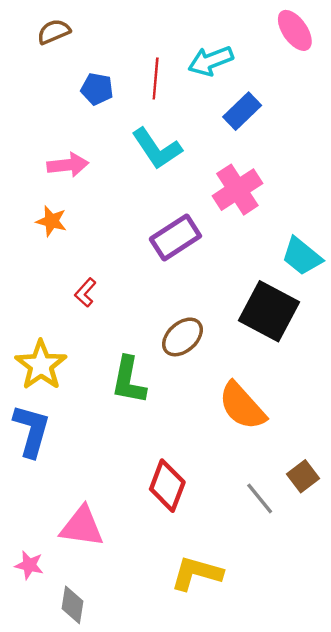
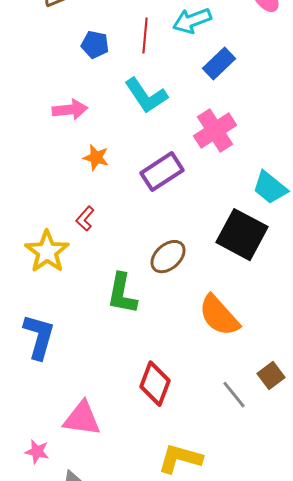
orange star: (51, 221) -> (96, 158), moved
yellow star: (41, 365) -> (47, 252), moved

